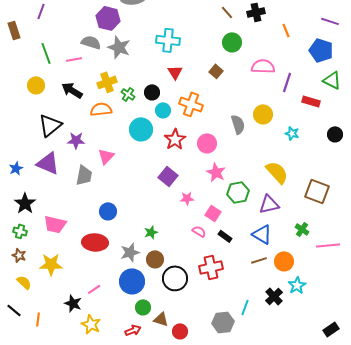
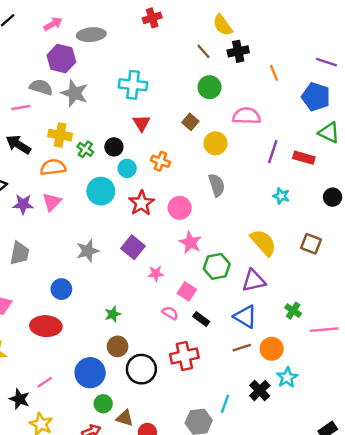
yellow cross: (107, 82) -> (60, 135), turned 30
purple line: (287, 82) -> (273, 152), moved
orange cross: (191, 104) -> (161, 161), size x0.7
yellow circle: (263, 114) -> (215, 143), moved
pink triangle: (106, 156) -> (52, 202), moved
gray trapezoid: (84, 175) -> (20, 253), moved
brown square: (317, 191) -> (311, 244), moved, size x0.7
gray star: (130, 252) -> (88, 251), moved

